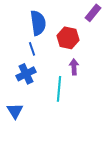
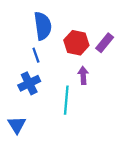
purple rectangle: (93, 13) -> (105, 43), moved

